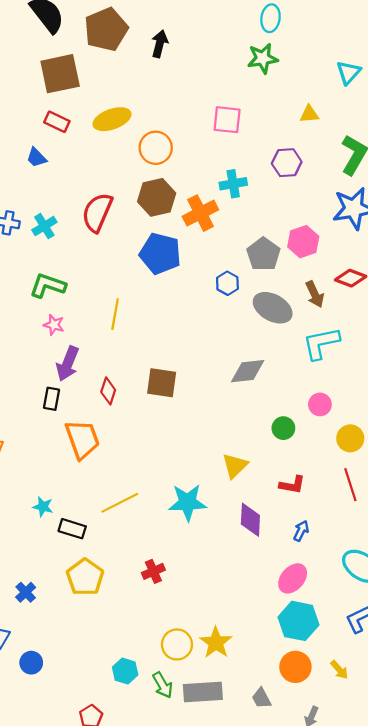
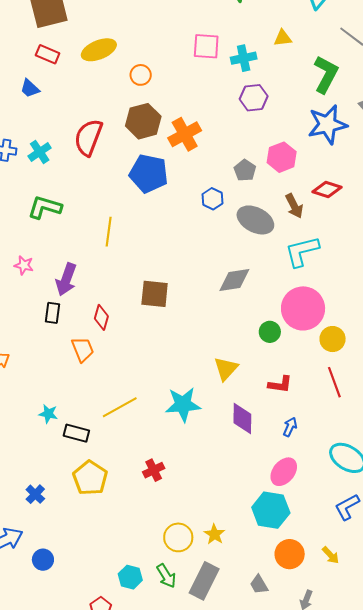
orange circle: (156, 148) -> (141, 75), size x0.7
purple hexagon: (287, 163) -> (254, 98), moved
cyan cross: (233, 184) -> (244, 58), moved
gray pentagon: (263, 254) -> (245, 170), size x0.7
pink star: (54, 325) -> (24, 265), moved
red diamond: (108, 391) -> (101, 317), moved
pink circle: (320, 404) -> (303, 308), size x2.0
orange trapezoid: (82, 439) -> (83, 349), size x0.7
cyan hexagon: (298, 621) -> (271, 510), moved
yellow star: (216, 643) -> (214, 534), size x0.7
cyan hexagon: (125, 671) -> (130, 577), moved
gray rectangle: (203, 692) -> (204, 581), turned -57

